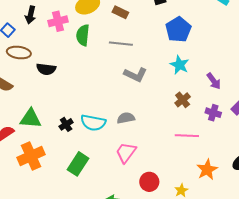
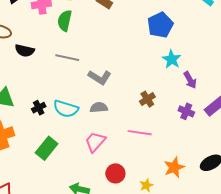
gray line: (121, 44) -> (67, 58), moved
cyan star: (179, 65) -> (172, 59), moved
gray L-shape: (135, 75) -> (100, 77), moved
brown cross: (183, 100) -> (147, 99), moved
pink line: (187, 136) -> (140, 133), moved

